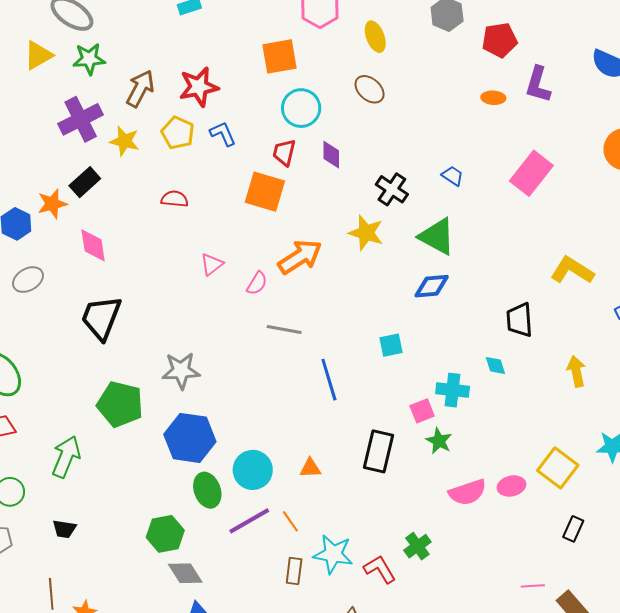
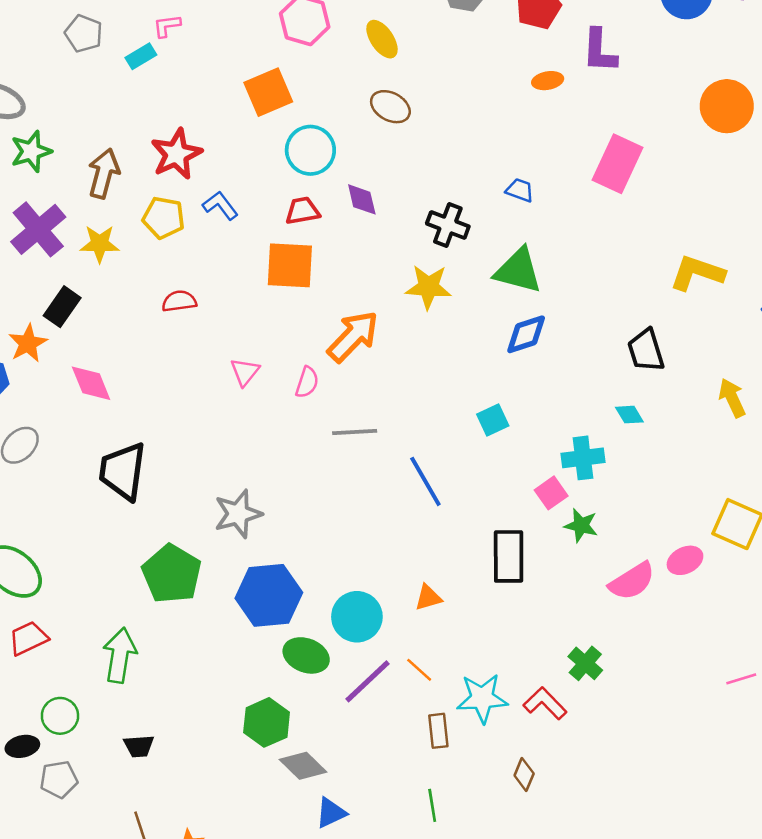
red trapezoid: (284, 152) -> (302, 211), turned 80
green pentagon: (120, 404) -> (172, 574), turned 30
green ellipse: (207, 490) -> (306, 655), turned -36

